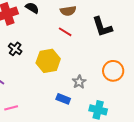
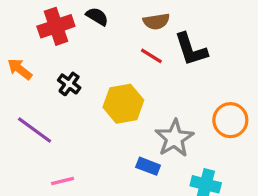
black L-shape: (102, 27) -> (191, 49), moved
gray star: (79, 82) -> (174, 138), size x1.6

